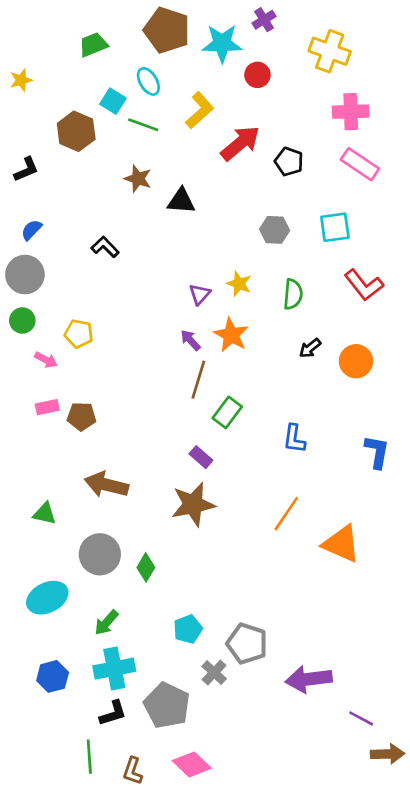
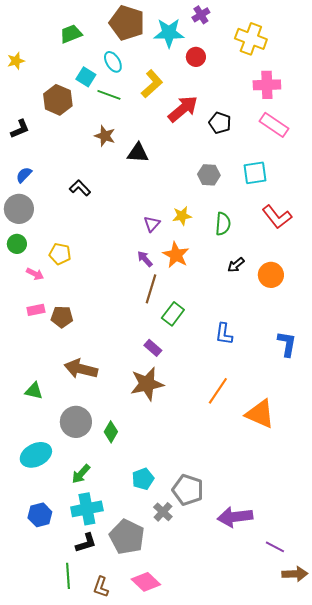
yellow star: (239, 284) -> (182, 216), turned -30

